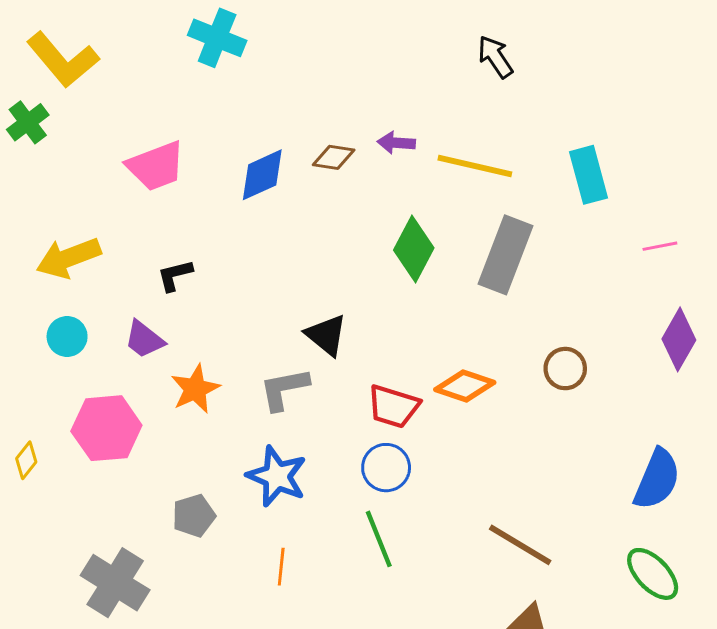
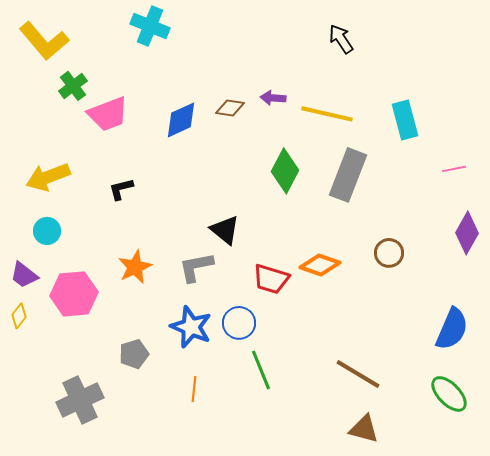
green cross: (28, 122) -> (73, 86), moved
purple trapezoid: (144, 339) -> (24, 275), moved
blue circle: (386, 468) -> (239, 323), moved
gray cross: (115, 583) -> (80, 400), turned 33

